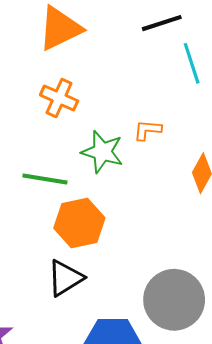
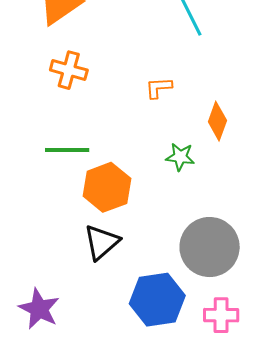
green star: (102, 152) -> (180, 157), moved, size x0.7

